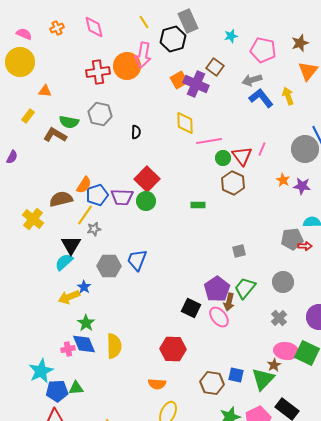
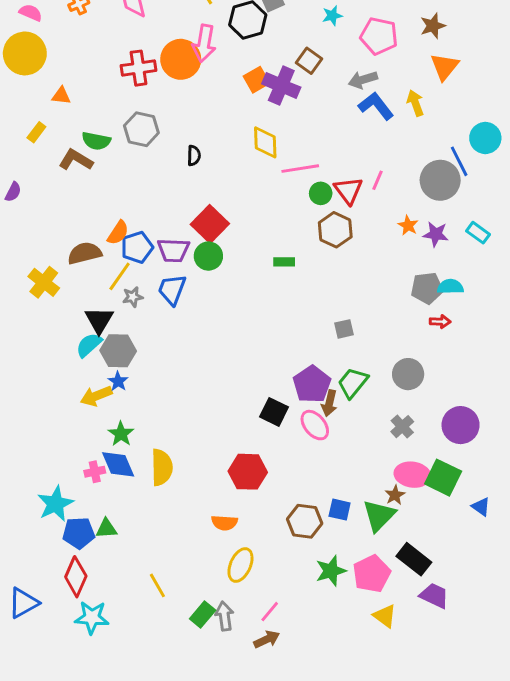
gray pentagon: (292, 239) -> (427, 288), moved
blue trapezoid: (137, 260) -> (172, 290), moved
gray hexagon: (109, 266) -> (118, 351), moved

